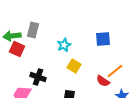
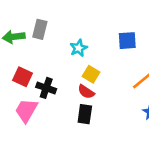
red square: (17, 49) -> (22, 77), moved
red semicircle: (103, 81) -> (86, 92), moved

